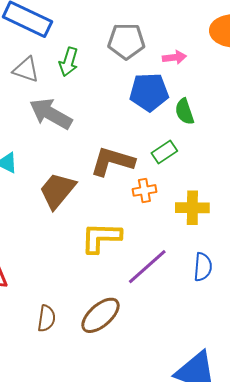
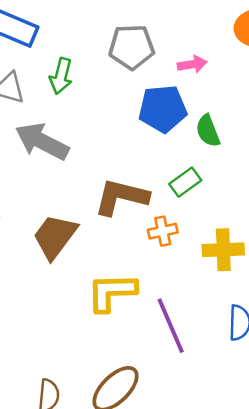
purple line: (147, 267) -> (171, 326), turned -69

